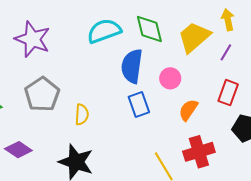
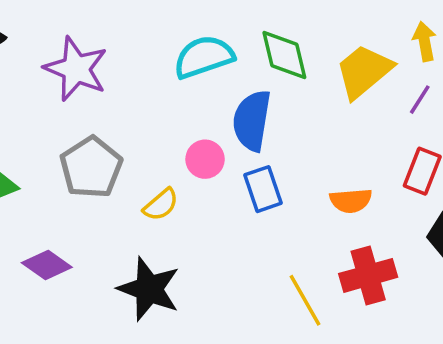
pink circle: (170, 78) -> (205, 159), moved
orange semicircle: (188, 110) -> (351, 201), turned -130
yellow semicircle: (82, 114) -> (161, 205), turned 45

